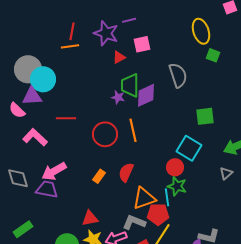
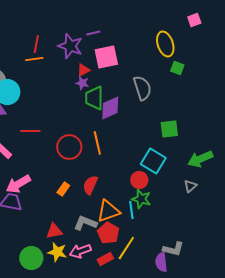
pink square: (142, 44) -> (106, 57), size x1.4
purple star: (118, 97) -> (82, 83), moved
red pentagon: (158, 214) -> (108, 233), moved, turned 30
gray L-shape: (134, 222) -> (85, 223), moved

